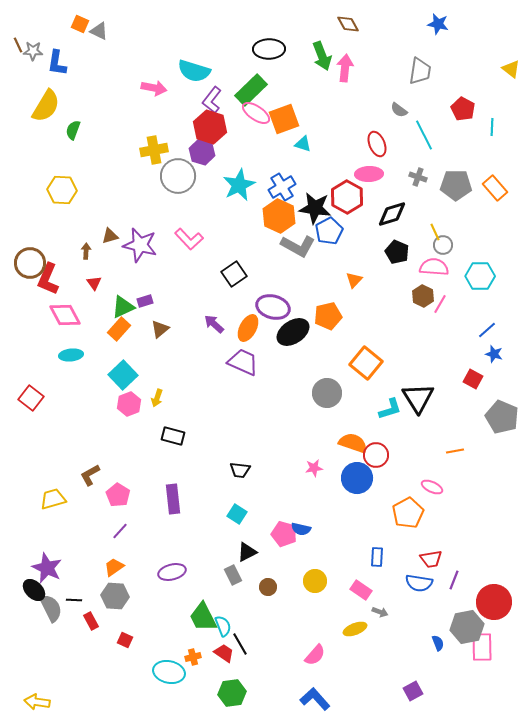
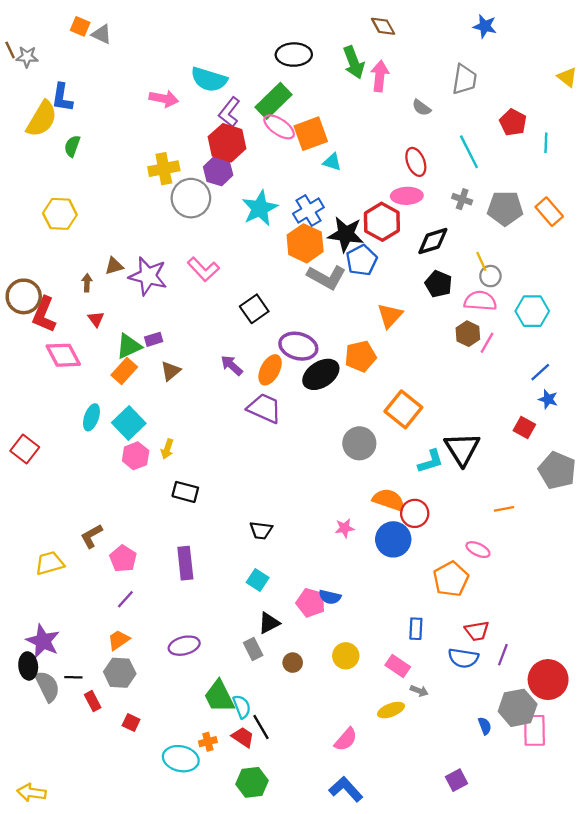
blue L-shape: (57, 63) -> (62, 97), moved
gray semicircle: (399, 110) -> (421, 108), moved
orange triangle: (354, 280) -> (390, 316), size x1.4
cyan ellipse: (71, 355) -> (91, 417), moved, turned -65
black ellipse: (34, 590) -> (28, 666), turned 40

